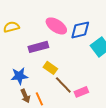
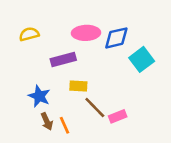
pink ellipse: (56, 26) -> (86, 33), turned -35
yellow rectangle: (50, 68) -> (78, 86), turned -32
blue star: (19, 76) -> (39, 96), turned 30

